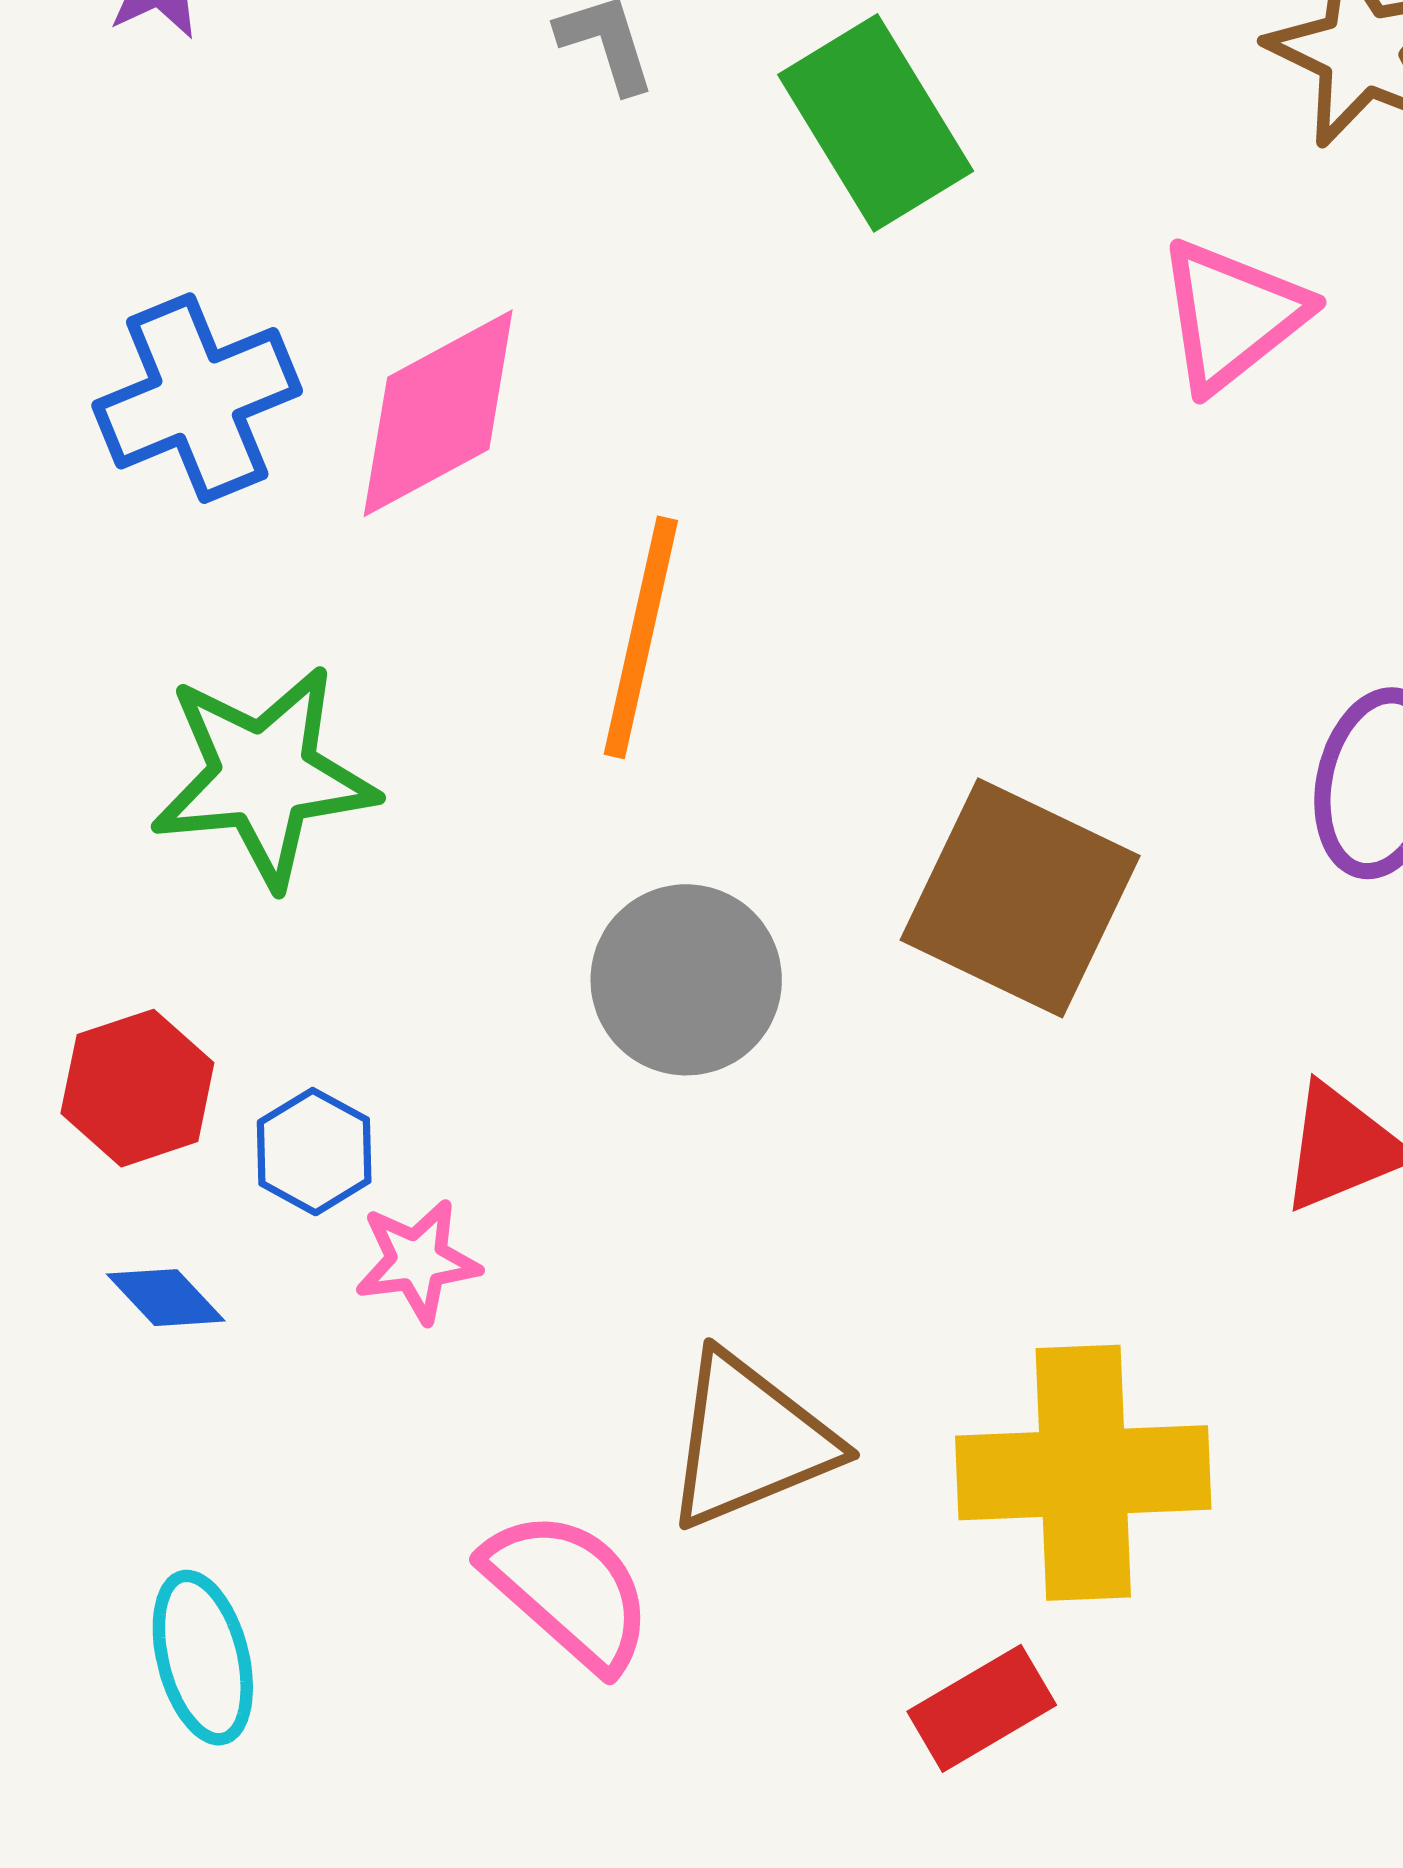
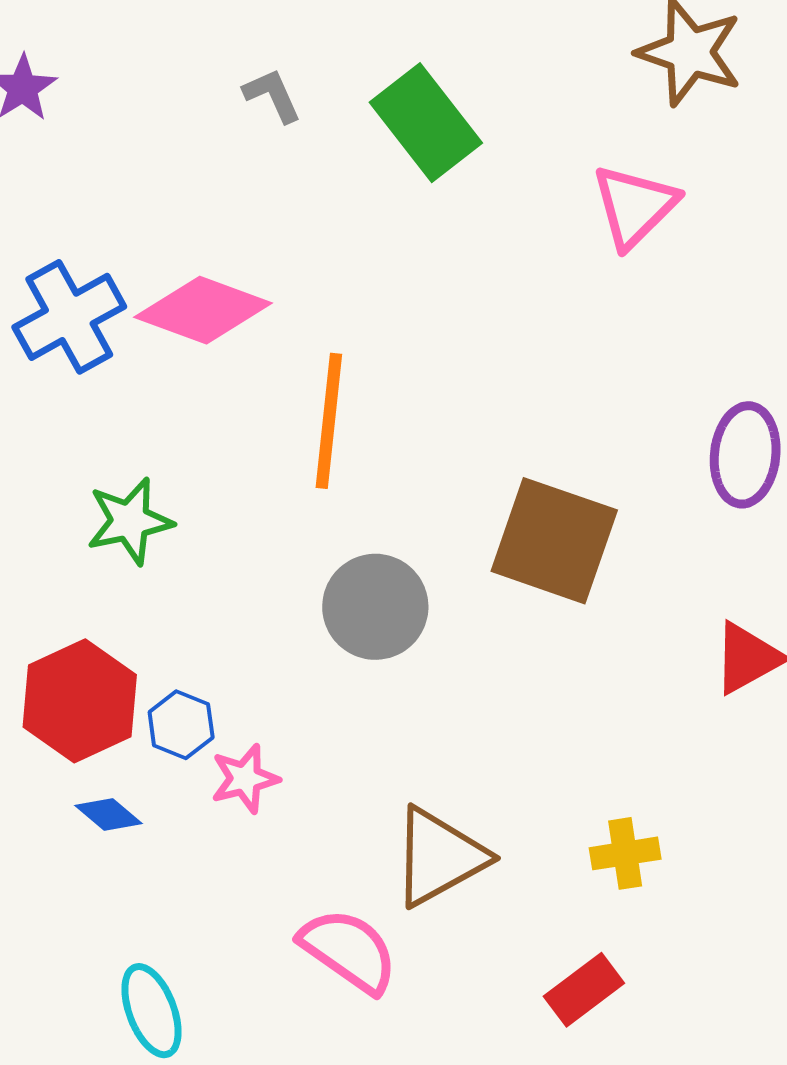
pink diamond: (438, 413) -> (203, 310), turned 55
green star: (264, 776) -> (130, 521), size x0.7
red hexagon: (137, 1088) -> (80, 701), size x1.4
yellow cross: (1083, 1473) -> (625, 853), size x0.5

